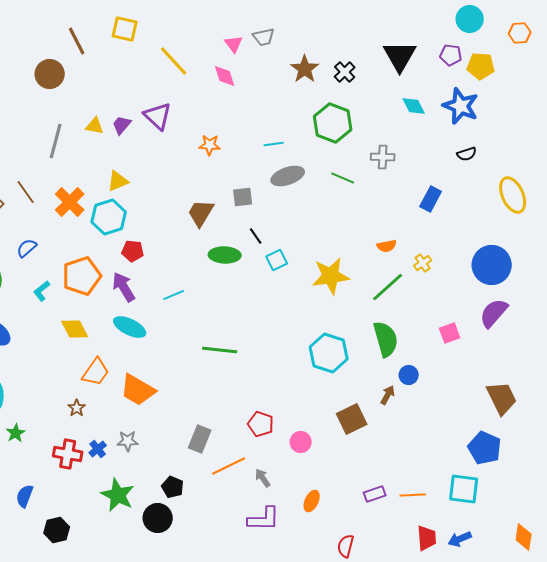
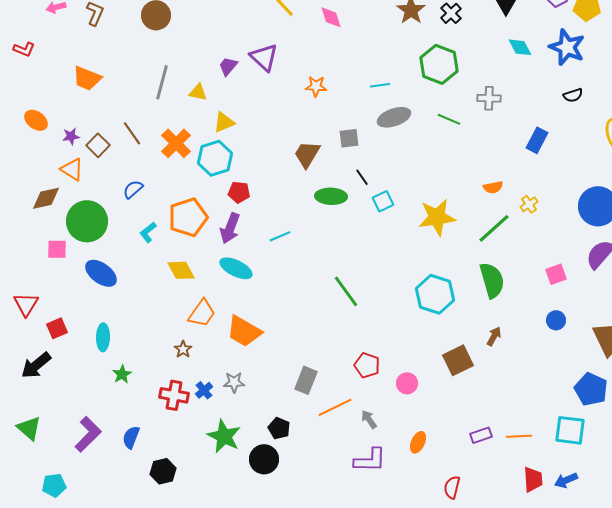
yellow triangle: (95, 126) -> (198, 92), moved
purple arrow: (124, 287) -> (230, 228), turned -128
green line: (220, 350) -> (346, 291), moved, turned 48
blue circle: (409, 375) -> (556, 320), moved

